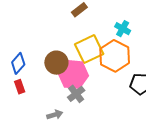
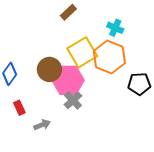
red rectangle: (20, 87) -> (19, 108), moved
gray arrow: (55, 115) -> (42, 125), moved

